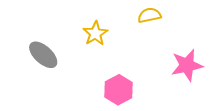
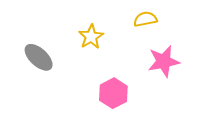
pink star: (187, 65) -> (164, 61), moved

